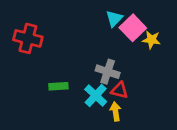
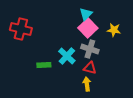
pink square: (133, 28) -> (88, 28), moved
gray cross: (108, 72) -> (90, 49), moved
cyan cross: (96, 96) -> (67, 56), moved

